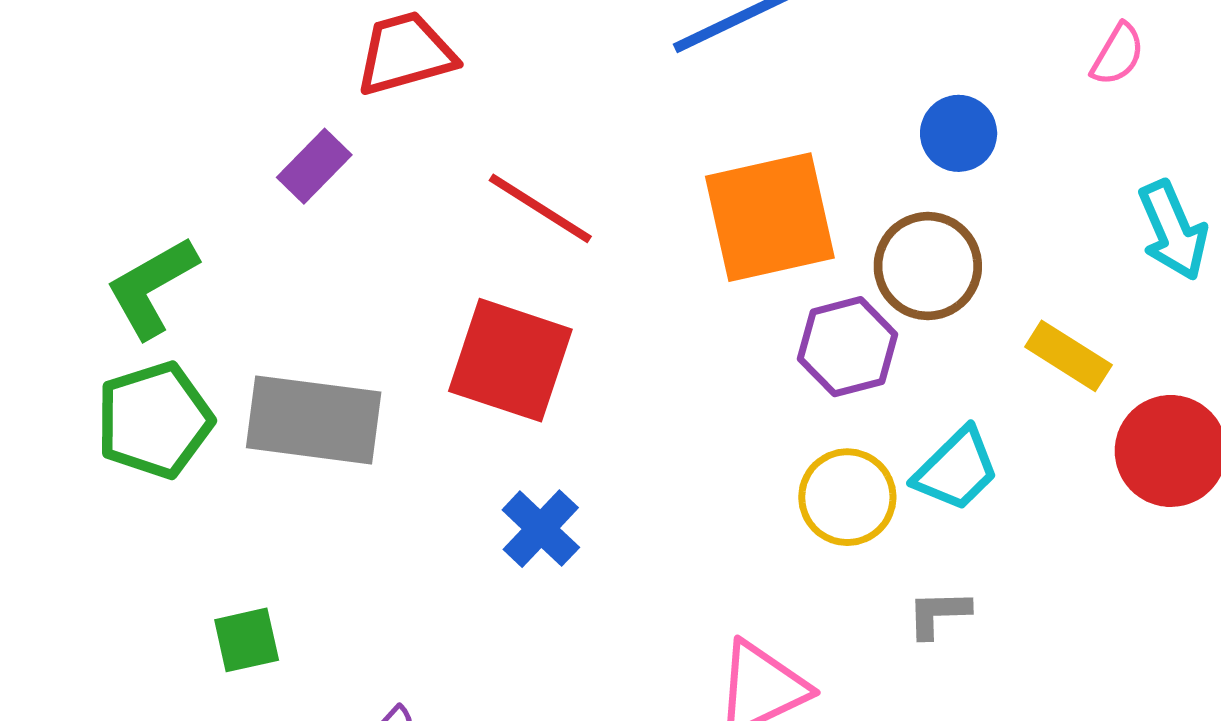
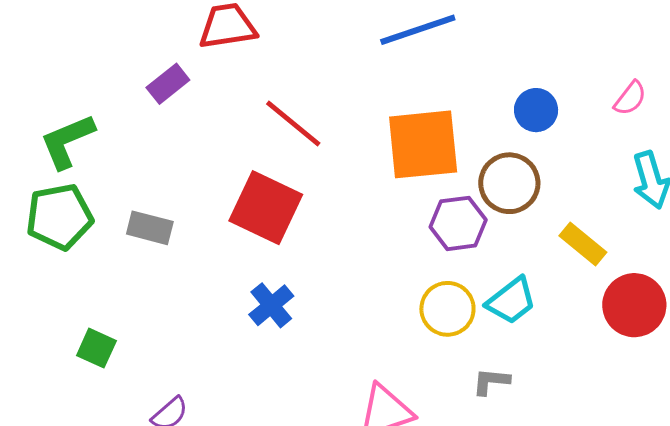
pink semicircle: (1118, 54) -> (630, 98), moved
gray rectangle: (314, 420) -> (150, 228), size x0.6
green square: (247, 640) -> (96, 348), turned 30

